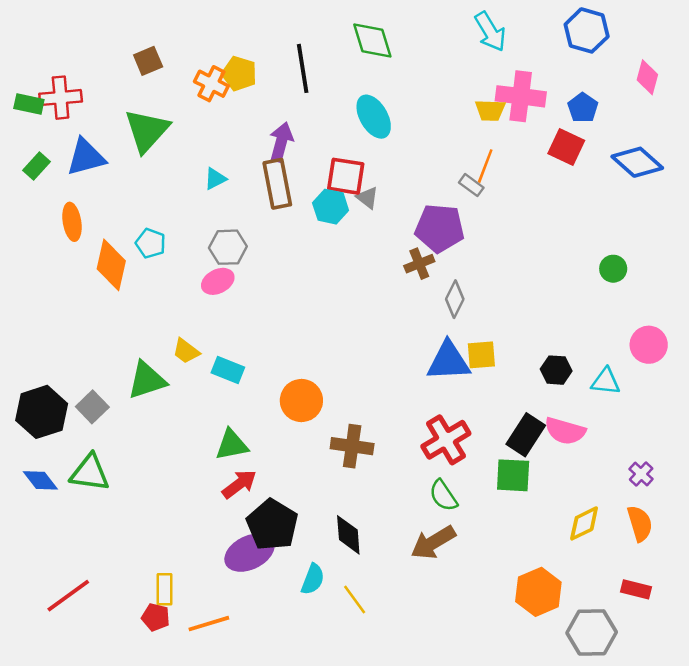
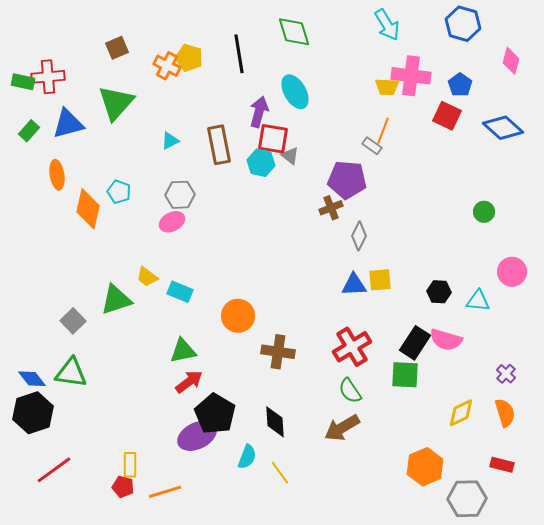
purple arrow: (281, 142) -> (259, 112), moved
blue triangle: (448, 361) -> (354, 285), size x0.7
black hexagon: (42, 412) -> (33, 413), moved

